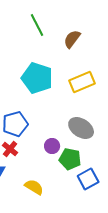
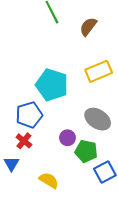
cyan pentagon: (37, 78) -> (52, 85), moved

